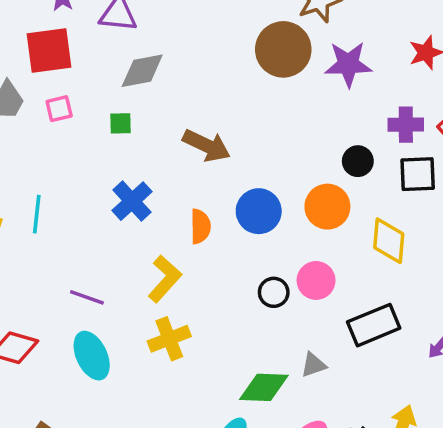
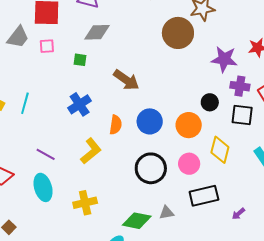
purple star: (348, 64) -> (224, 59), moved
pink circle: (316, 280) -> (189, 164), moved
black circle: (274, 292) -> (151, 168), size x1.8
yellow cross: (169, 339) -> (85, 203), moved

